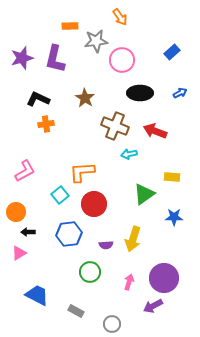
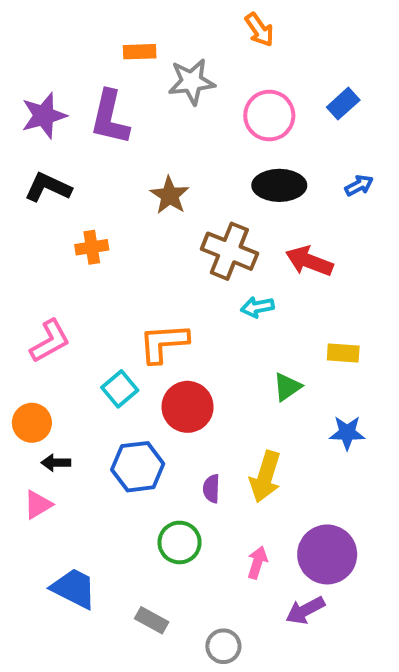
orange arrow: (120, 17) -> (259, 30), moved
pink circle: (122, 60) -> (269, 116), moved
black L-shape: (38, 99) -> (48, 187), moved
green triangle: (144, 194) -> (287, 387), size x0.7
purple semicircle: (106, 245) -> (211, 489), turned 96

